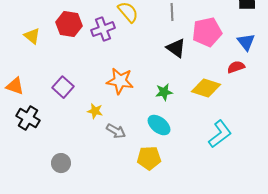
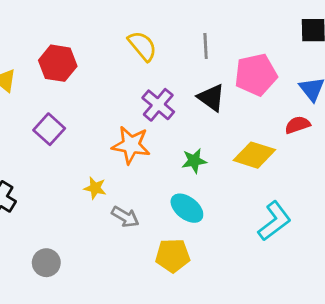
purple cross: (103, 29) -> (158, 105), moved, turned -30
purple square: (63, 87) -> (49, 129), moved

